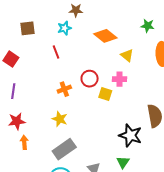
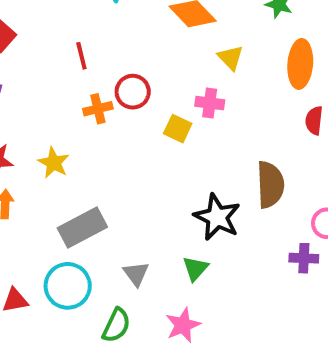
red line: (56, 52) -> (81, 56), moved
red circle: (90, 79) -> (133, 92), moved
yellow star: (60, 119) -> (54, 163), moved

